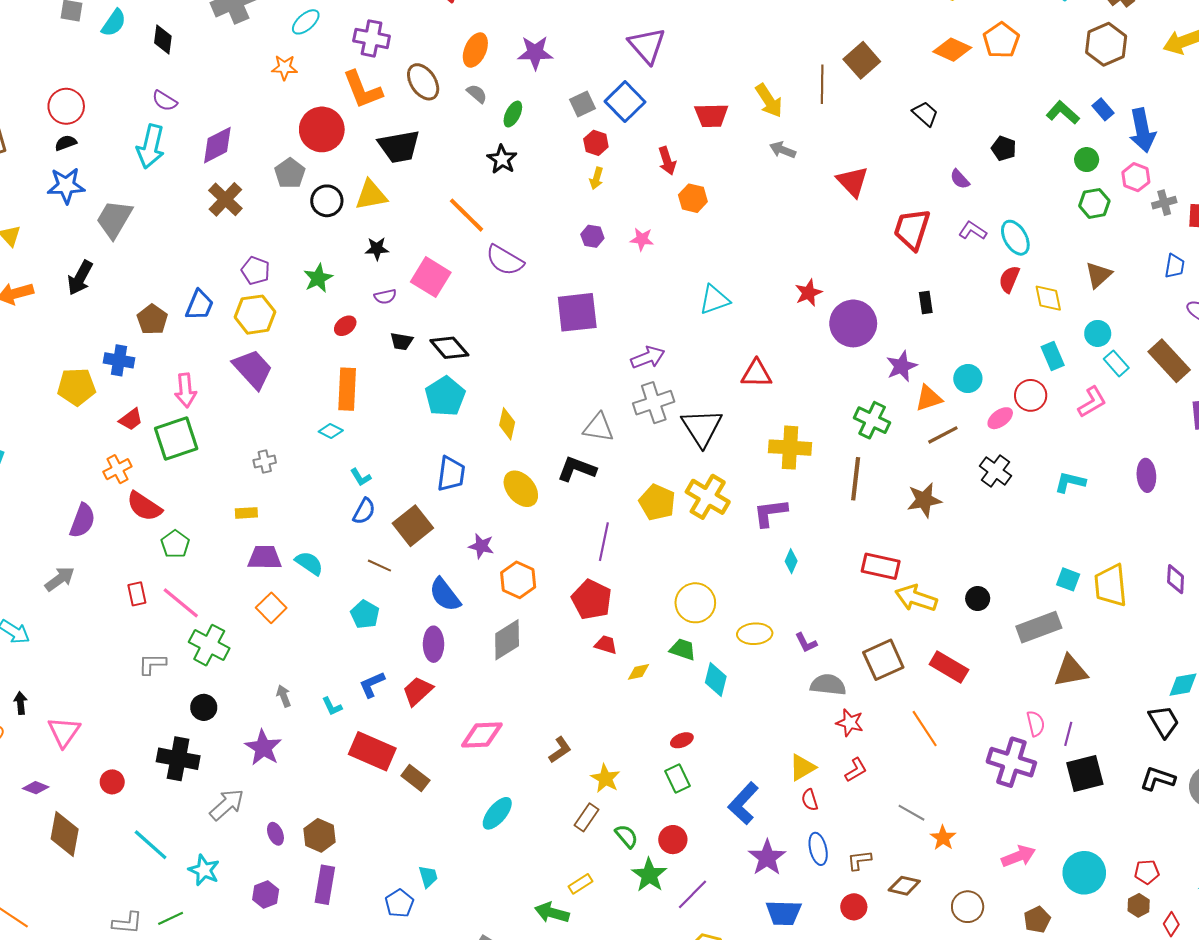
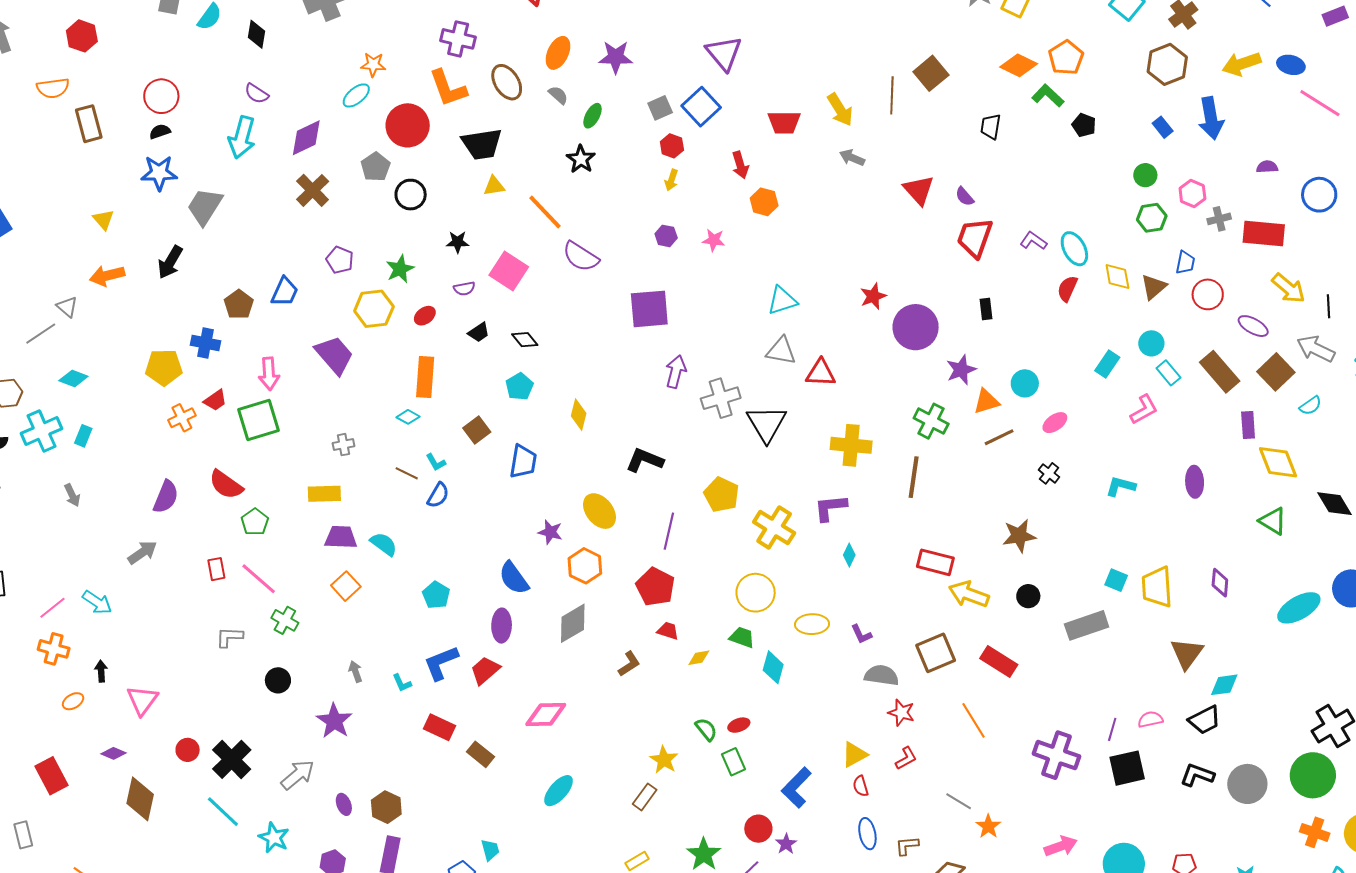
cyan ellipse: (306, 22) -> (356, 95), moved
green L-shape: (1063, 113) -> (1048, 96), moved
black trapezoid: (925, 114) -> (991, 127), turned -124
blue arrow: (1142, 130) -> (1211, 118), moved
black pentagon: (1004, 148) -> (1084, 125), moved
purple semicircle: (960, 179) -> (965, 197), moved
yellow triangle: (371, 195) -> (494, 186), moved, size x0.7
blue trapezoid: (1175, 266) -> (1185, 263), moved
yellow diamond: (1048, 298) -> (1117, 276), moved
yellow hexagon: (255, 315) -> (374, 309), moved
black trapezoid: (401, 341) -> (479, 332), turned -45
black diamond: (449, 348) -> (525, 340), size x0.7
cyan rectangle: (1053, 356) -> (1107, 364), turned 56
purple arrow: (648, 357) -> (676, 372), moved, turned -56
red circle: (1031, 395) -> (1208, 294), moved
cyan pentagon: (445, 396) -> (519, 386), size x0.7
gray triangle: (598, 428) -> (781, 351), moved
orange cross: (117, 469) -> (182, 418), moved
black cross: (996, 471) -> (1049, 473), size x0.7
yellow ellipse: (521, 489) -> (599, 511), moved
yellow cross: (708, 497) -> (774, 527), moved
brown star: (924, 500) -> (1019, 536), moved
yellow rectangle: (246, 513) -> (324, 494), size x1.5
brown square: (413, 526) -> (477, 430), moved, size x0.7
brown line: (379, 566) -> (407, 473), moved
green cross: (209, 645) -> (285, 620), size x0.7
brown triangle: (1071, 671) -> (1187, 653), moved, turned -45
blue L-shape: (372, 684) -> (441, 663), size x1.4
black trapezoid: (1164, 722) -> (1205, 720), turned 92
pink semicircle: (1036, 724) -> (1150, 719), moved, turned -90
brown L-shape: (560, 750) -> (629, 664), moved
red rectangle: (372, 751) -> (440, 727), size x0.7
black cross: (178, 759) -> (232, 759), moved, turned 33
green semicircle: (626, 836) -> (706, 729), moved
red circle: (673, 840) -> (758, 829), moved
purple star: (767, 858) -> (786, 844), moved, size x0.6

